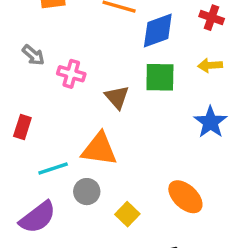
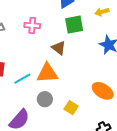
pink cross: (71, 74) -> (32, 25), moved
brown triangle: (117, 97) -> (59, 48), moved
cyan line: (53, 168) -> (22, 79), moved

